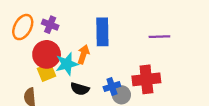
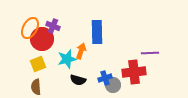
purple line: (159, 37) -> (150, 53), moved
red circle: (47, 54) -> (42, 39), moved
yellow square: (47, 72) -> (38, 64), moved

